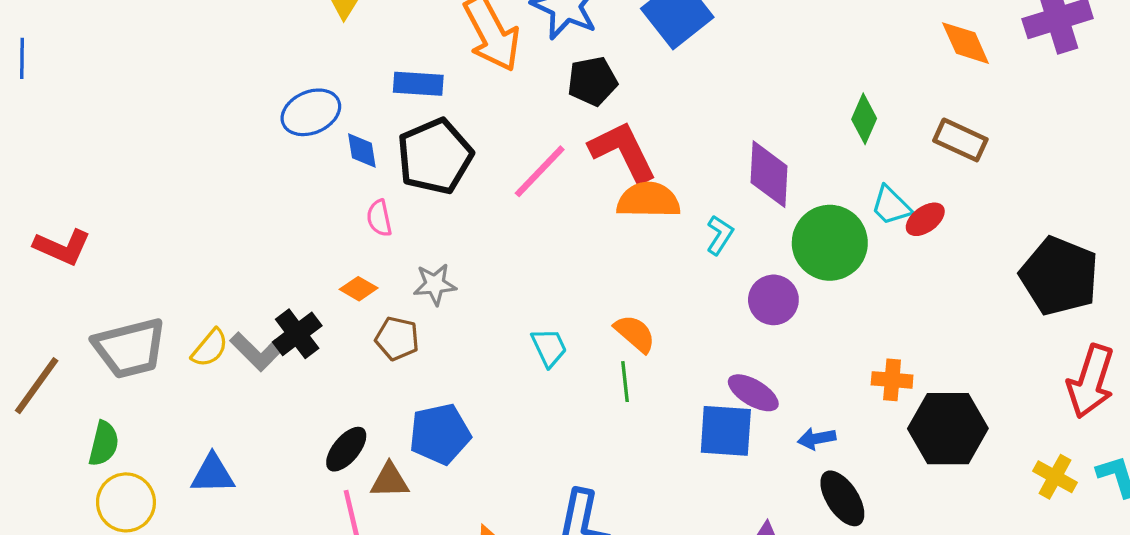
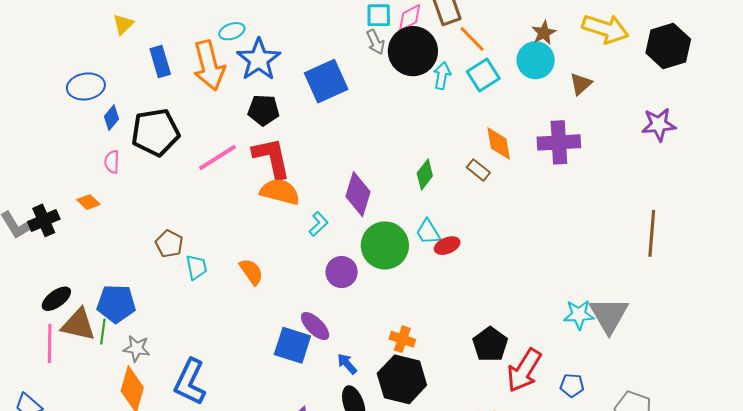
blue rectangle: (418, 84) -> (160, 61), moved, turned 56
brown rectangle: (960, 140) -> (478, 170), moved, size x0.7
blue diamond: (362, 150) -> (111, 118), turned 35
black pentagon: (1059, 276) -> (490, 344), moved, size x0.7
gray star: (435, 284) -> (137, 348), moved
brown pentagon: (397, 338) -> (169, 244), moved
green line: (625, 382) -> (103, 332), moved
black hexagon: (948, 429) -> (402, 379), moved
blue arrow: (817, 439) -> (347, 364), turned 45
brown triangle: (390, 481) -> (78, 325), size x1.4

